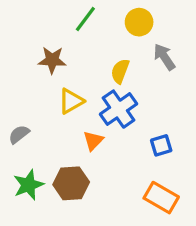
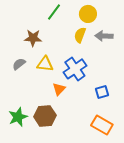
gray arrow: (164, 57) -> (104, 36), turned -54
yellow semicircle: (120, 71) -> (80, 35), moved
yellow triangle: (71, 101) -> (45, 64), turned 36
gray semicircle: (19, 134) -> (19, 64), moved

